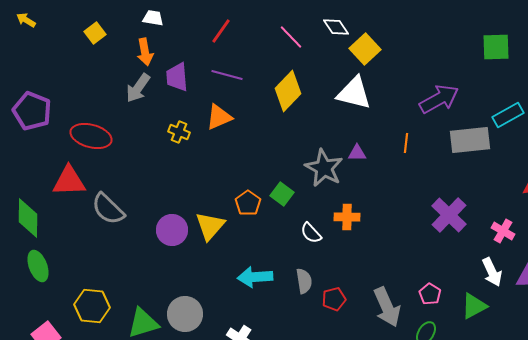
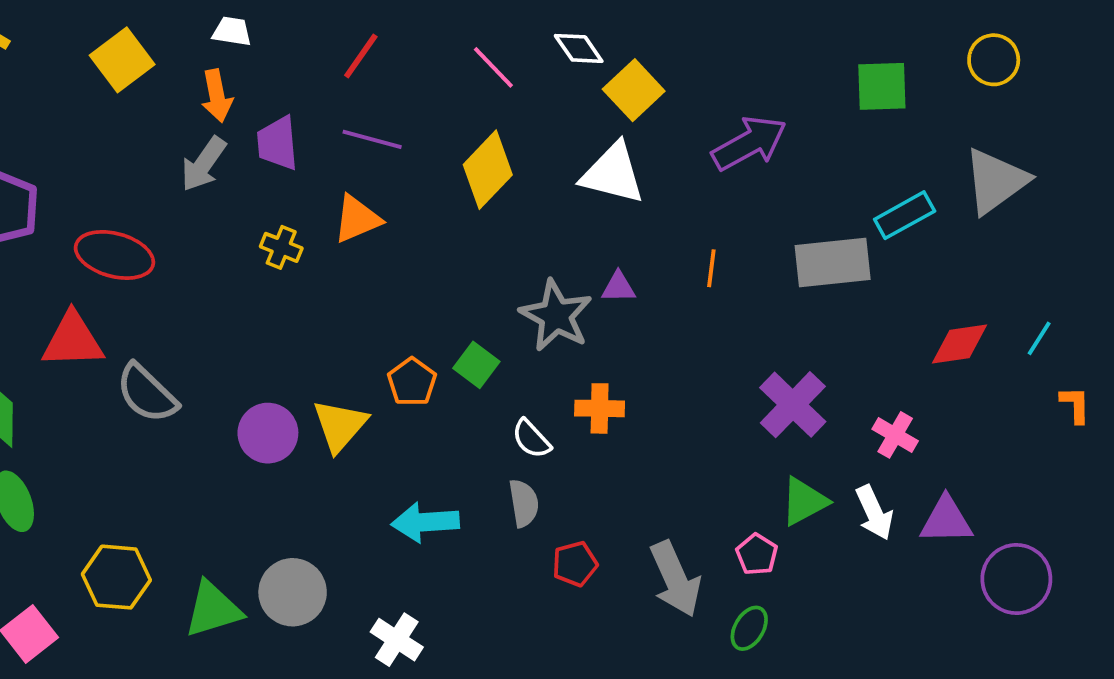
yellow square: (95, 33) -> (122, 60), size x1.5
purple arrow: (439, 99) -> (749, 143), moved
gray semicircle: (304, 281) -> (524, 503), moved
green triangle: (474, 306) -> (804, 501), moved

